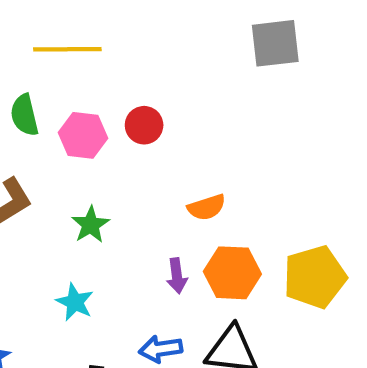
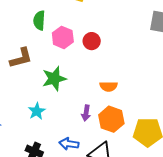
green star: (90, 225) -> (54, 79), size x1.4

